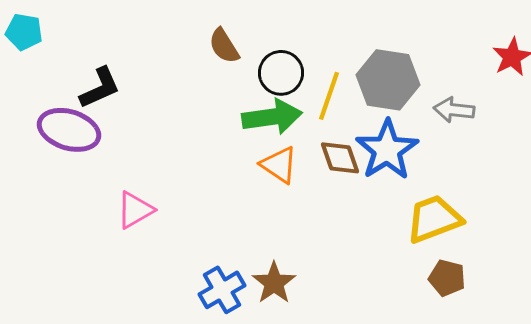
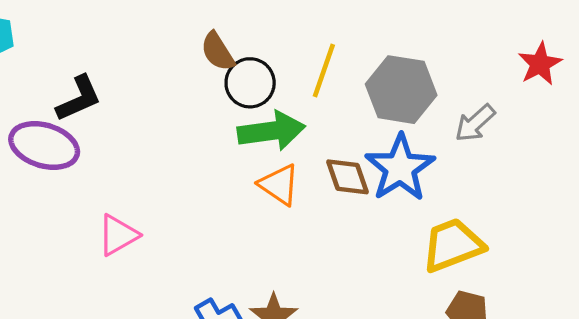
black circle: (281, 73) -> (250, 83), moved
yellow line: (329, 96) -> (324, 71), moved
gray arrow: (454, 110) -> (475, 123), turned -48

